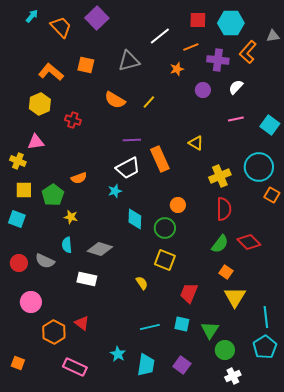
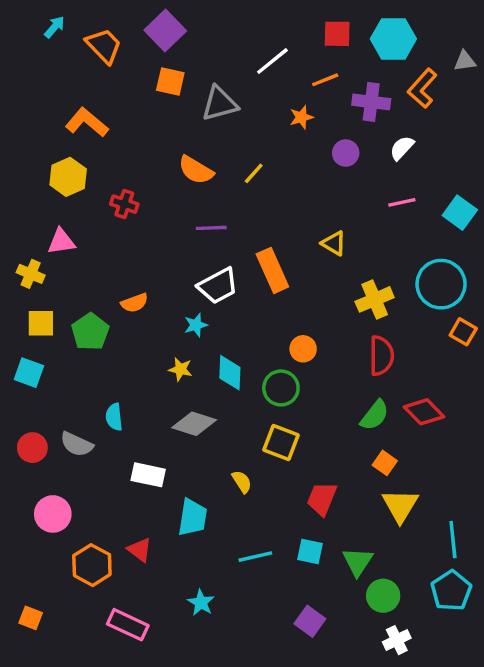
orange square: (86, 65) -> (170, 81), moved
purple line: (132, 140) -> (211, 228), moved
yellow star: (71, 217) -> (180, 369), moved
gray diamond: (100, 249) -> (194, 424), moved
cyan trapezoid: (146, 365) -> (192, 517), moved

